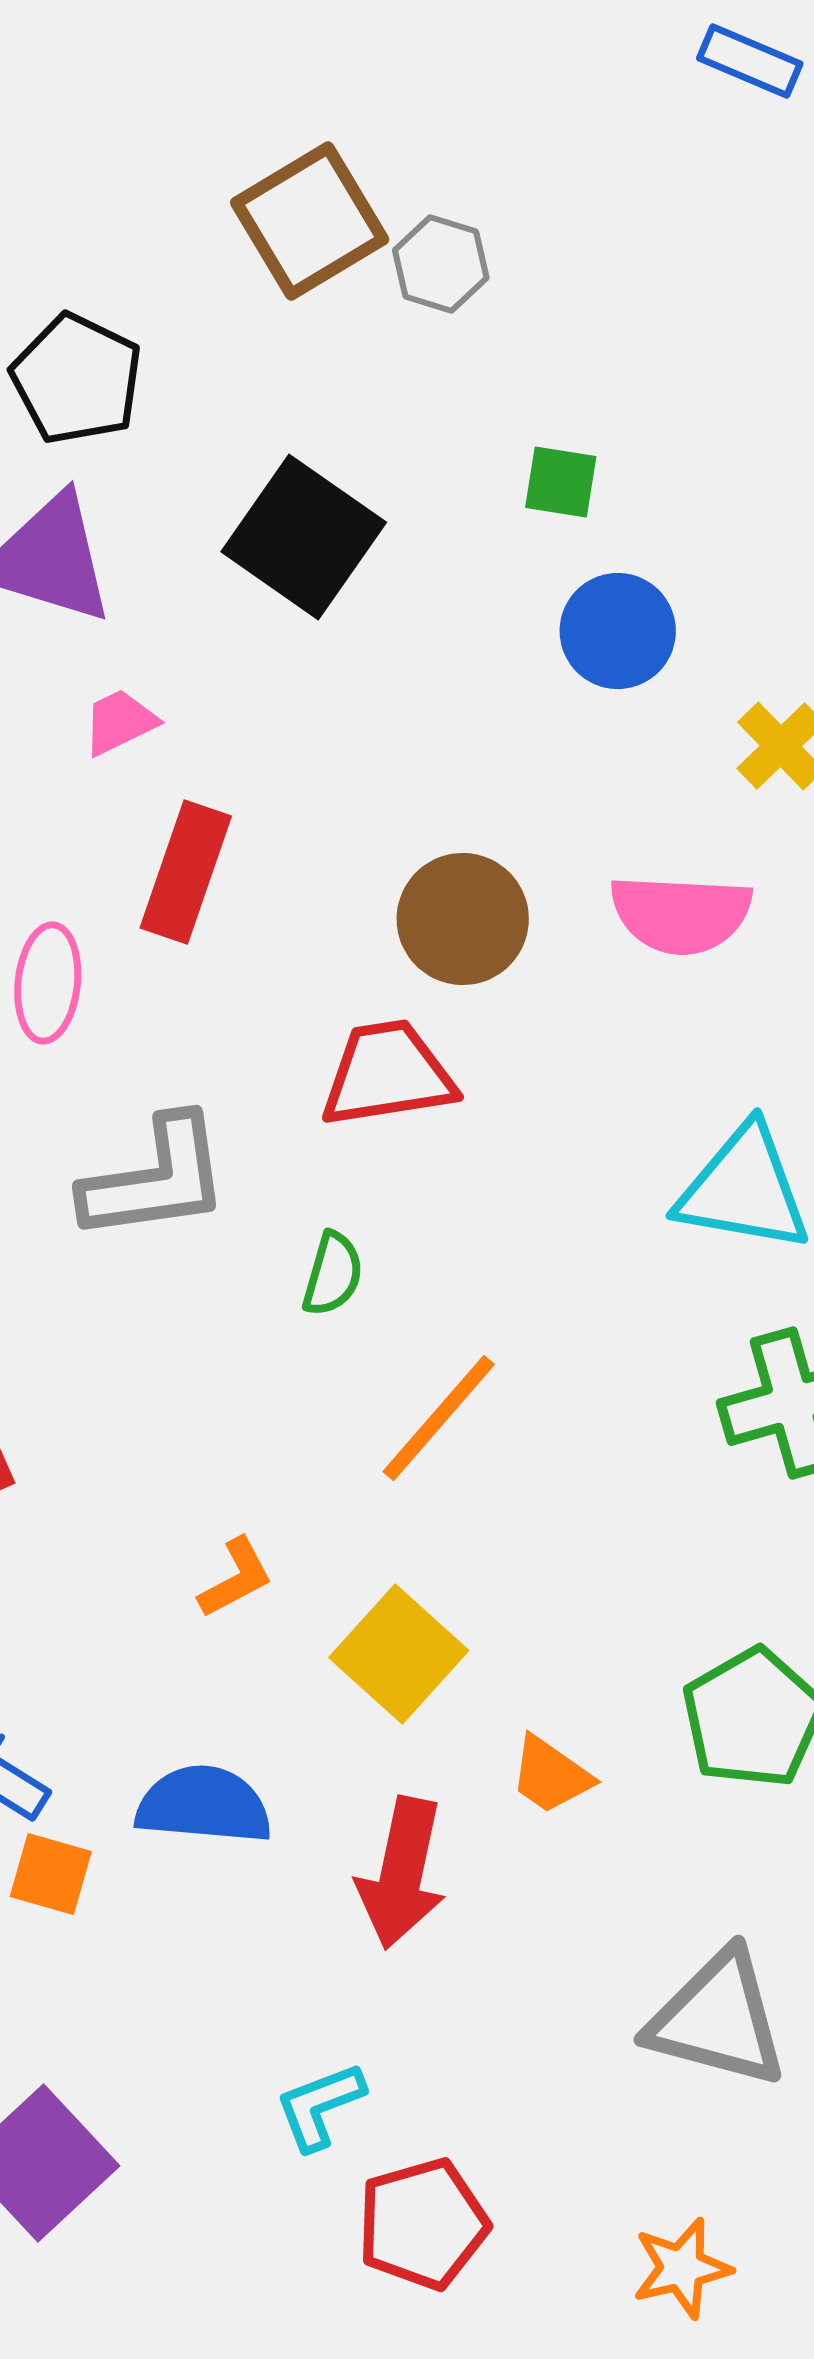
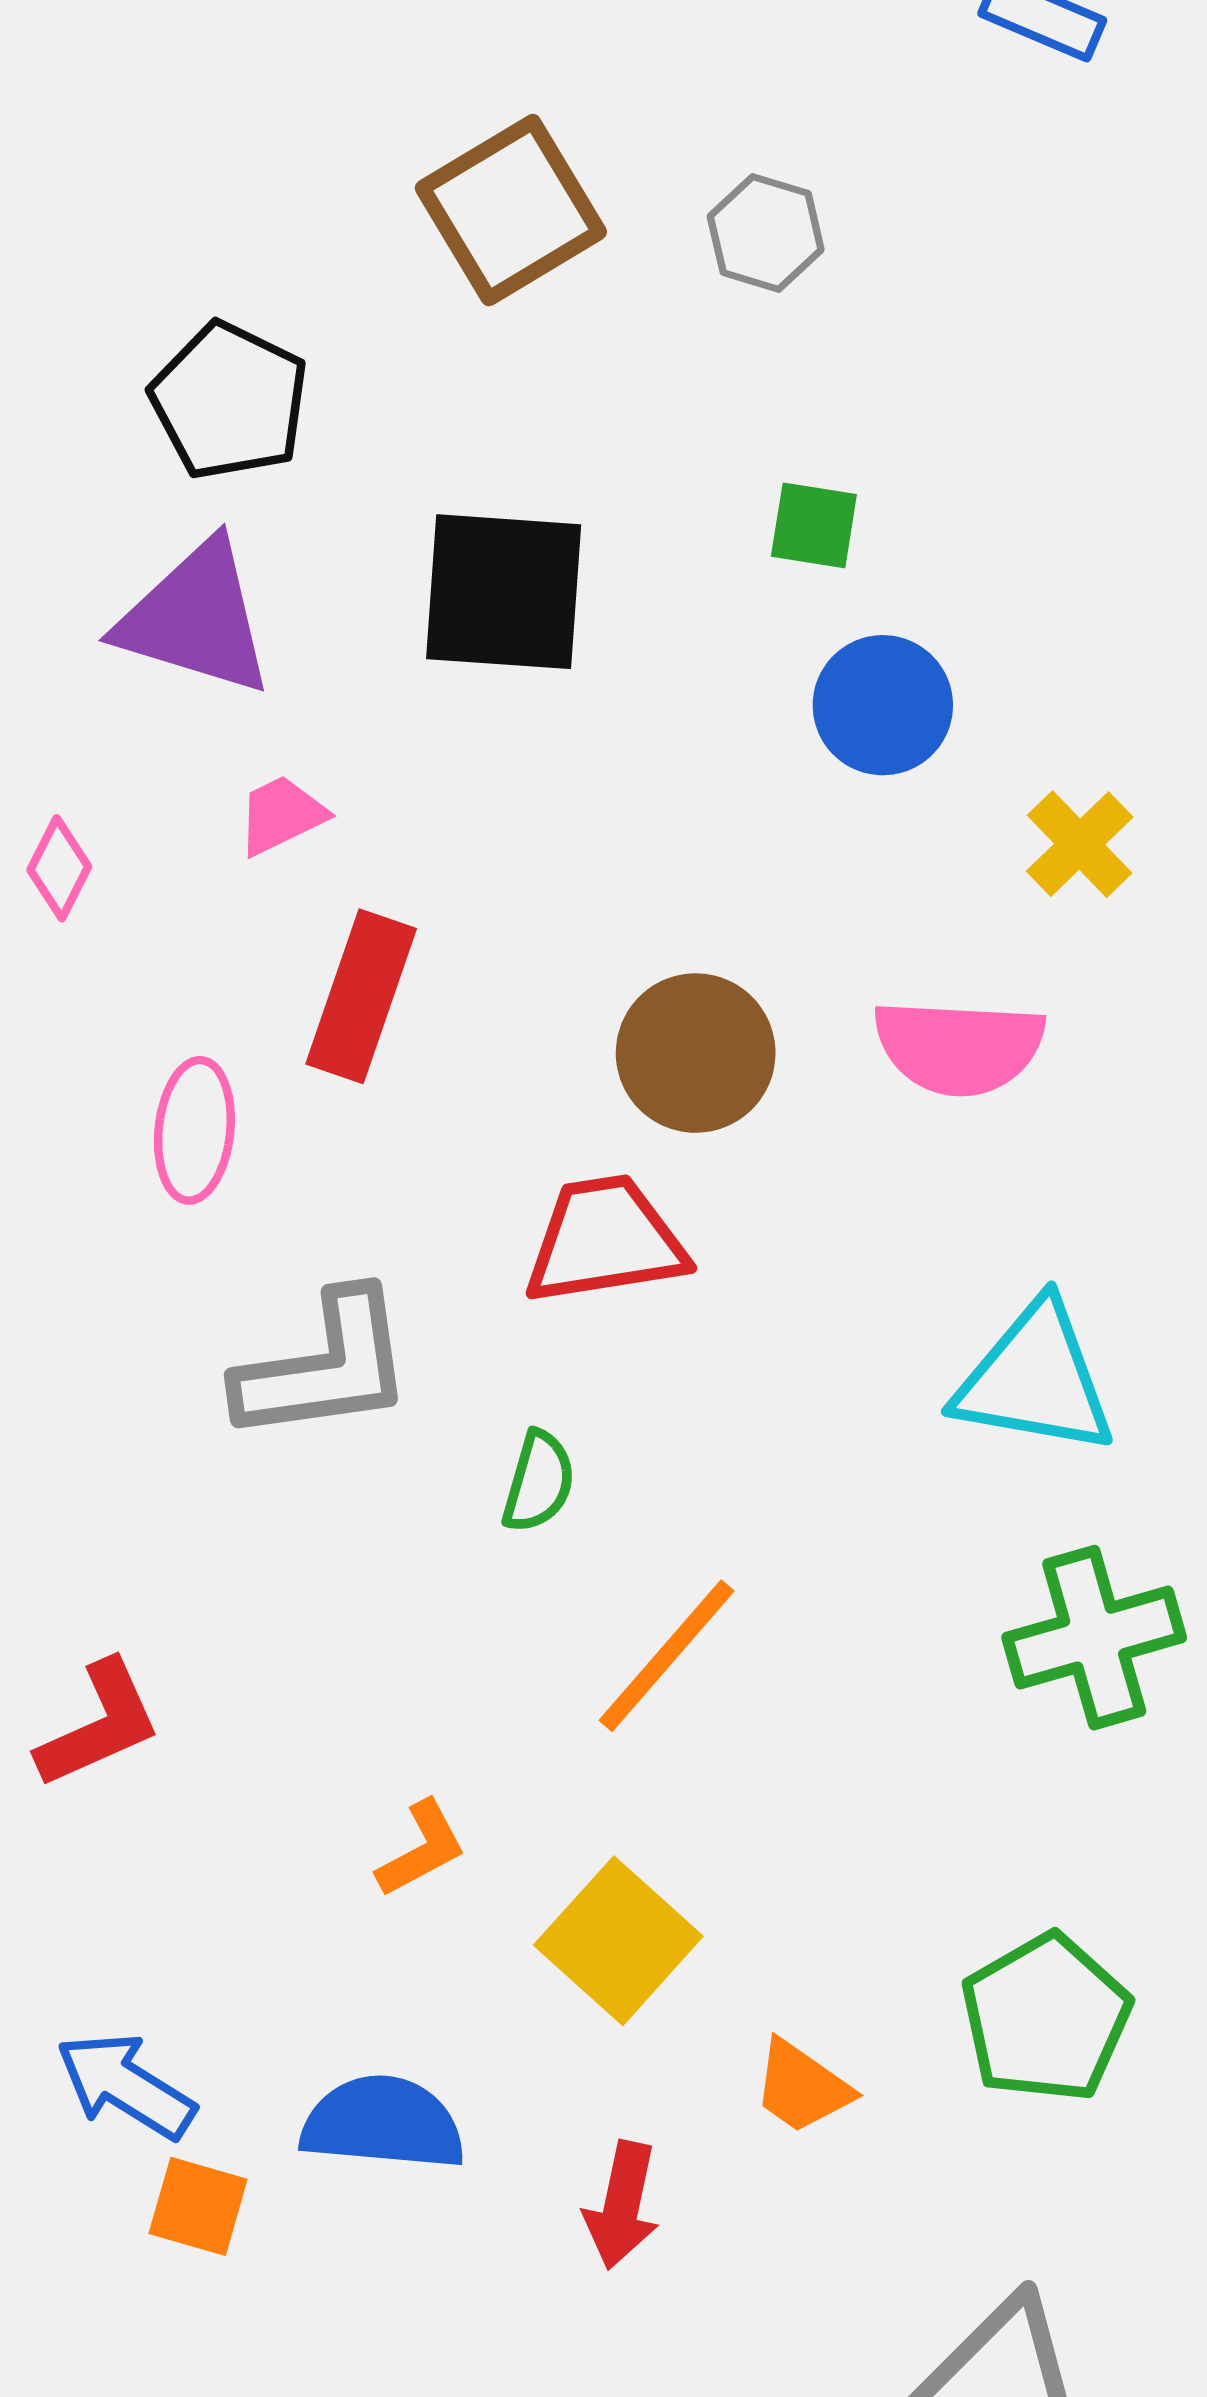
gray hexagon: (441, 264) -> (766, 233), moved
black square: (304, 537) -> (504, 592), turned -31
red arrow: (402, 1873) -> (622, 2205), size x0.7

